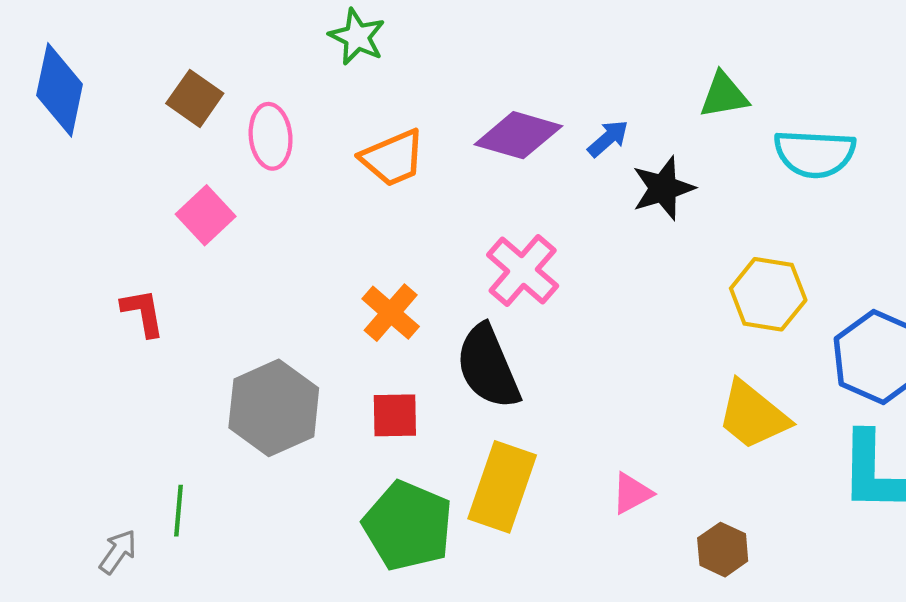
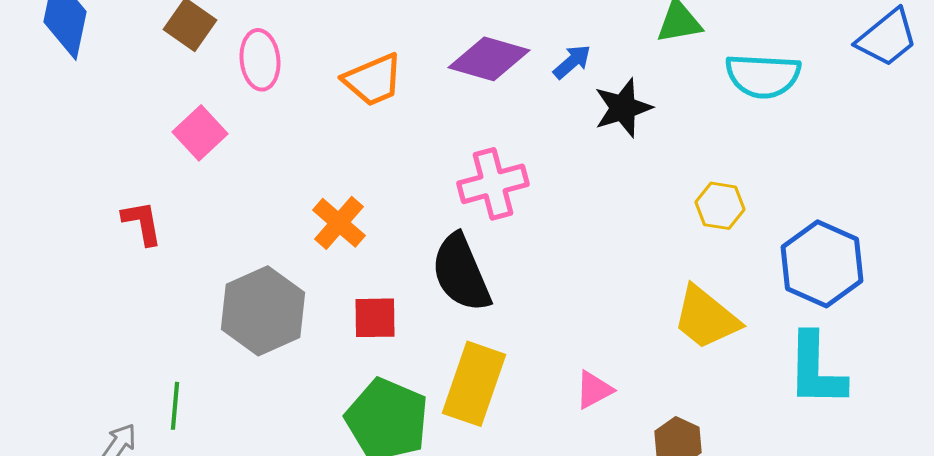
pink cross: (523, 270) -> (493, 184), turned 34
yellow hexagon: (768, 294) -> (720, 206), size x0.7
orange cross: (391, 313) -> (339, 223), moved

